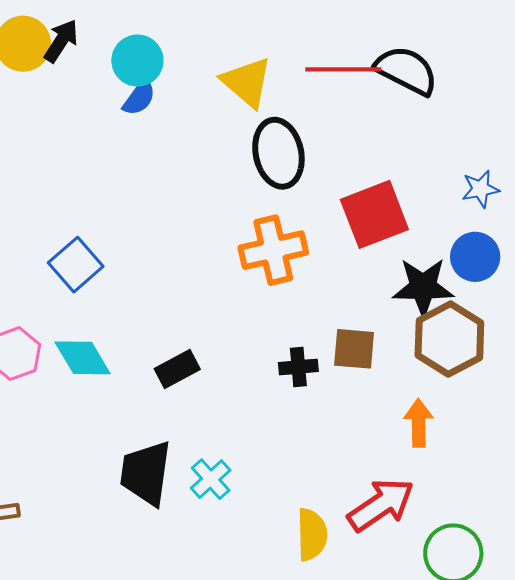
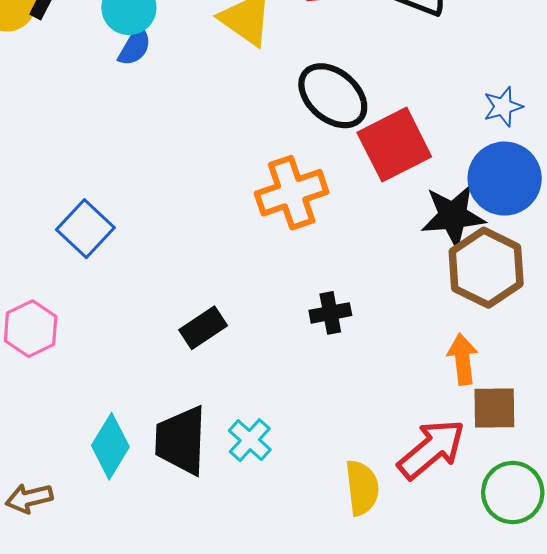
black ellipse: (278, 153) -> (333, 96), moved, turned -32
blue circle: (475, 257) -> (505, 179), size x1.4
brown square: (354, 349) -> (494, 408), moved
cyan diamond: (83, 358) -> (110, 446), moved, turned 68

